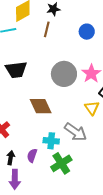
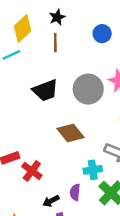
black trapezoid: (16, 70) -> (45, 90), moved
black arrow: (11, 158) -> (51, 201), turned -112

